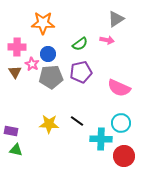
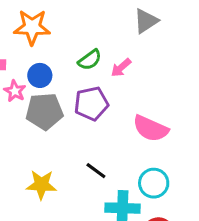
pink arrow: (107, 40) -> (121, 68), moved, turned 128
black line: (77, 121) -> (96, 171), moved

